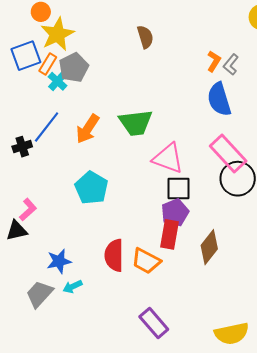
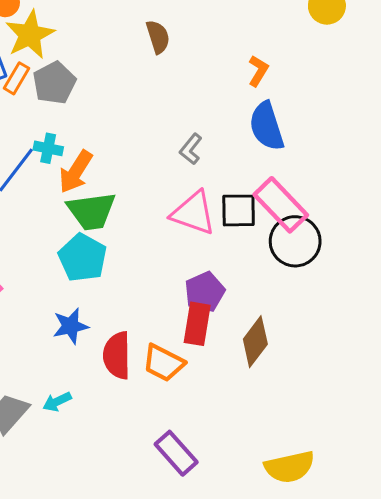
gray L-shape: (231, 65) -> (191, 149), moved
cyan cross: (57, 81) -> (48, 148), moved, turned -30
green trapezoid: (136, 123) -> (92, 211), moved
black square: (178, 189) -> (239, 210), moved
blue star: (59, 261) -> (71, 326), moved

